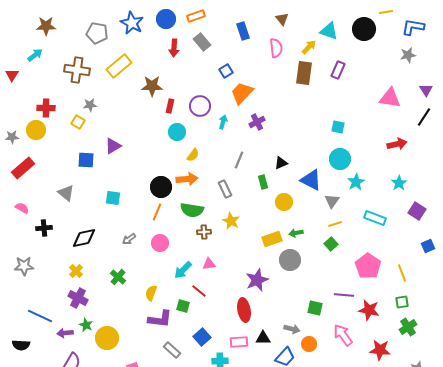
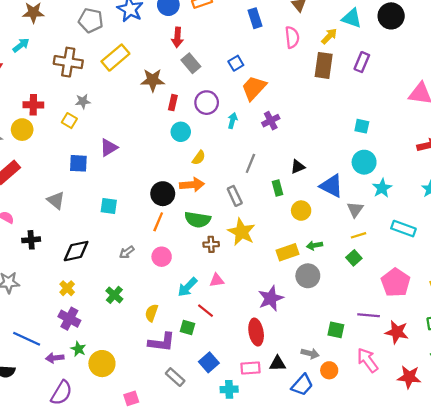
gray rectangle: (202, 42) -> (191, 63), moved
yellow star: (231, 221) -> (241, 232), size x1.4

